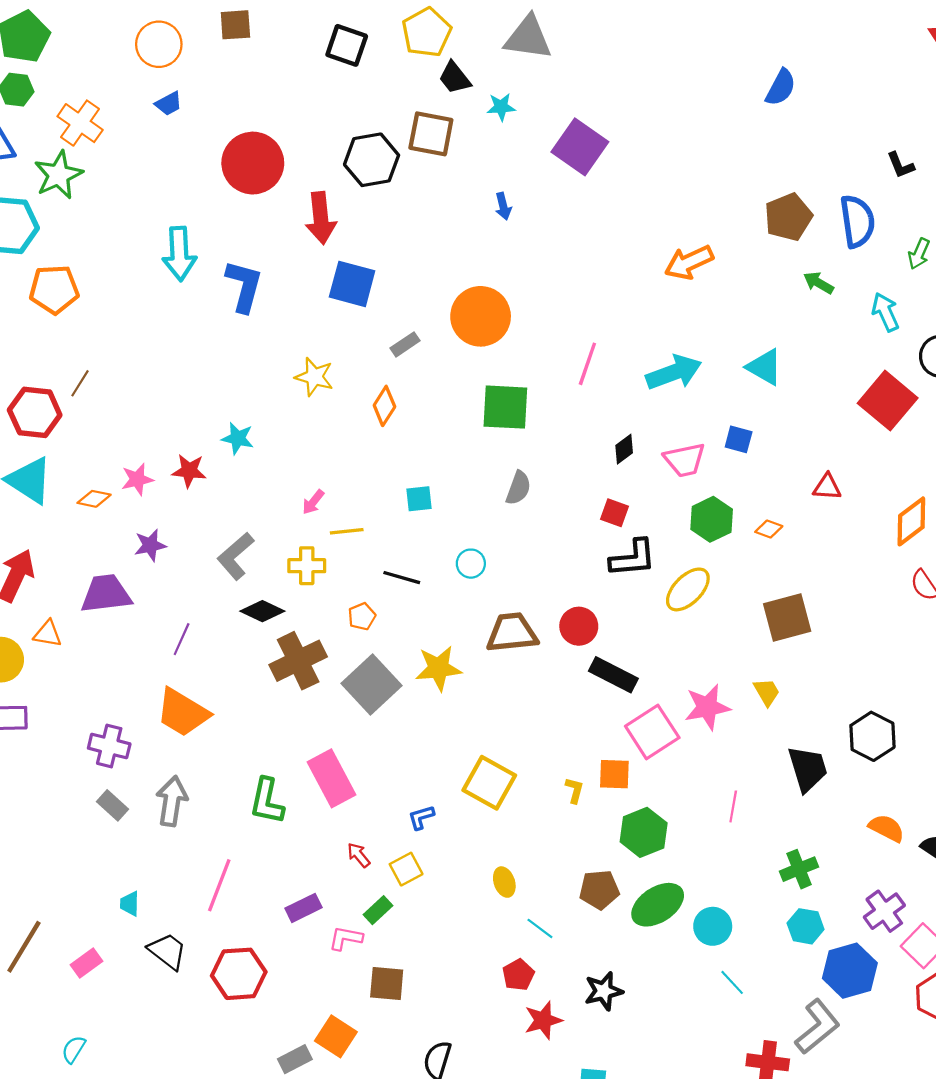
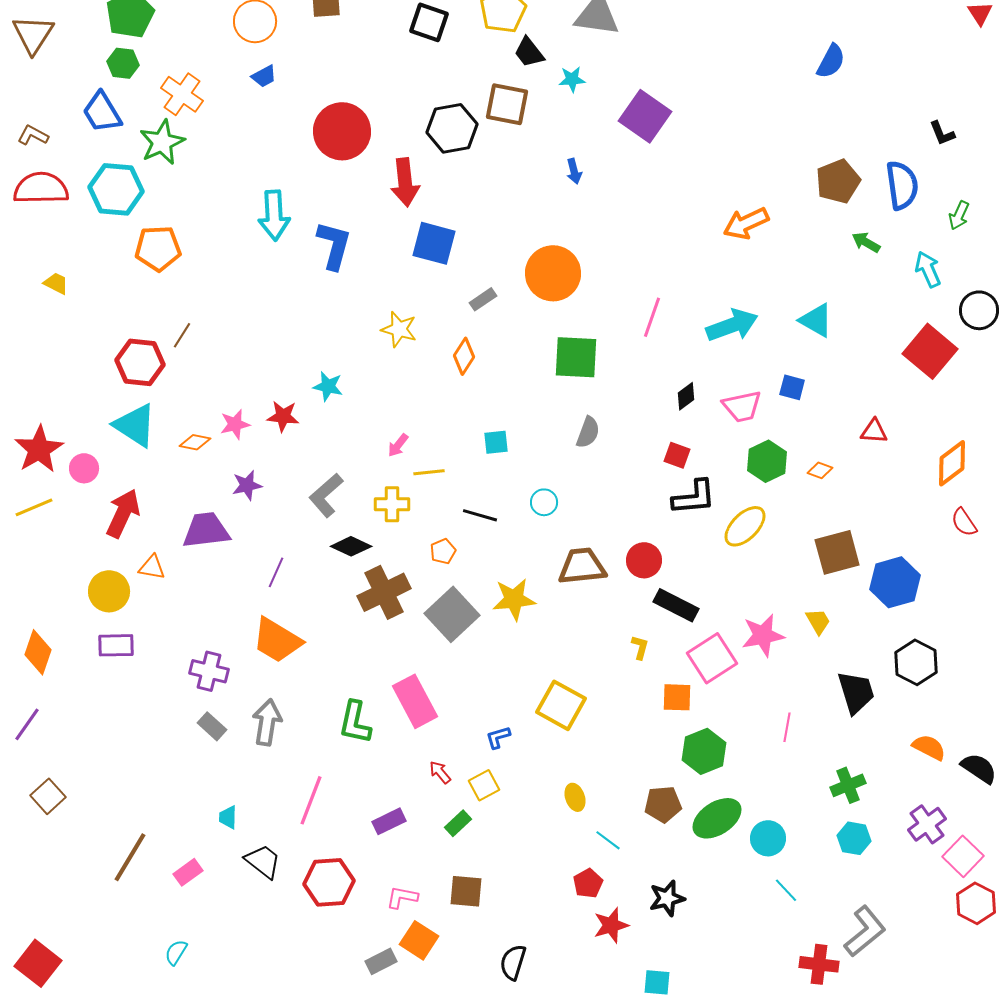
yellow L-shape: (574, 790) -> (640, 647), moved
pink L-shape: (346, 938) -> (402, 897), moved
blue hexagon: (850, 971) -> (895, 582), moved

